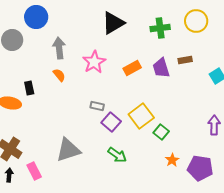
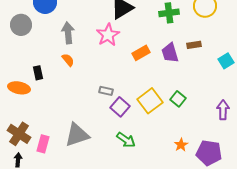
pink star: (94, 62) -> (108, 35), moved
green square: (161, 132) -> (178, 99), moved
pink rectangle: (34, 171) -> (43, 144), moved, turned 42

